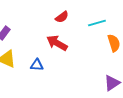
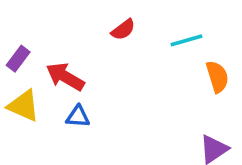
red arrow: (57, 43) -> (65, 77), moved

